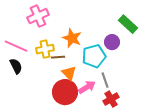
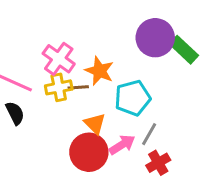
pink cross: (38, 16) -> (59, 59), moved, turned -30
purple circle: (112, 42) -> (155, 38), moved, size x1.6
brown line: (58, 57) -> (78, 87), moved
gray line: (105, 80) -> (149, 134), turned 49

